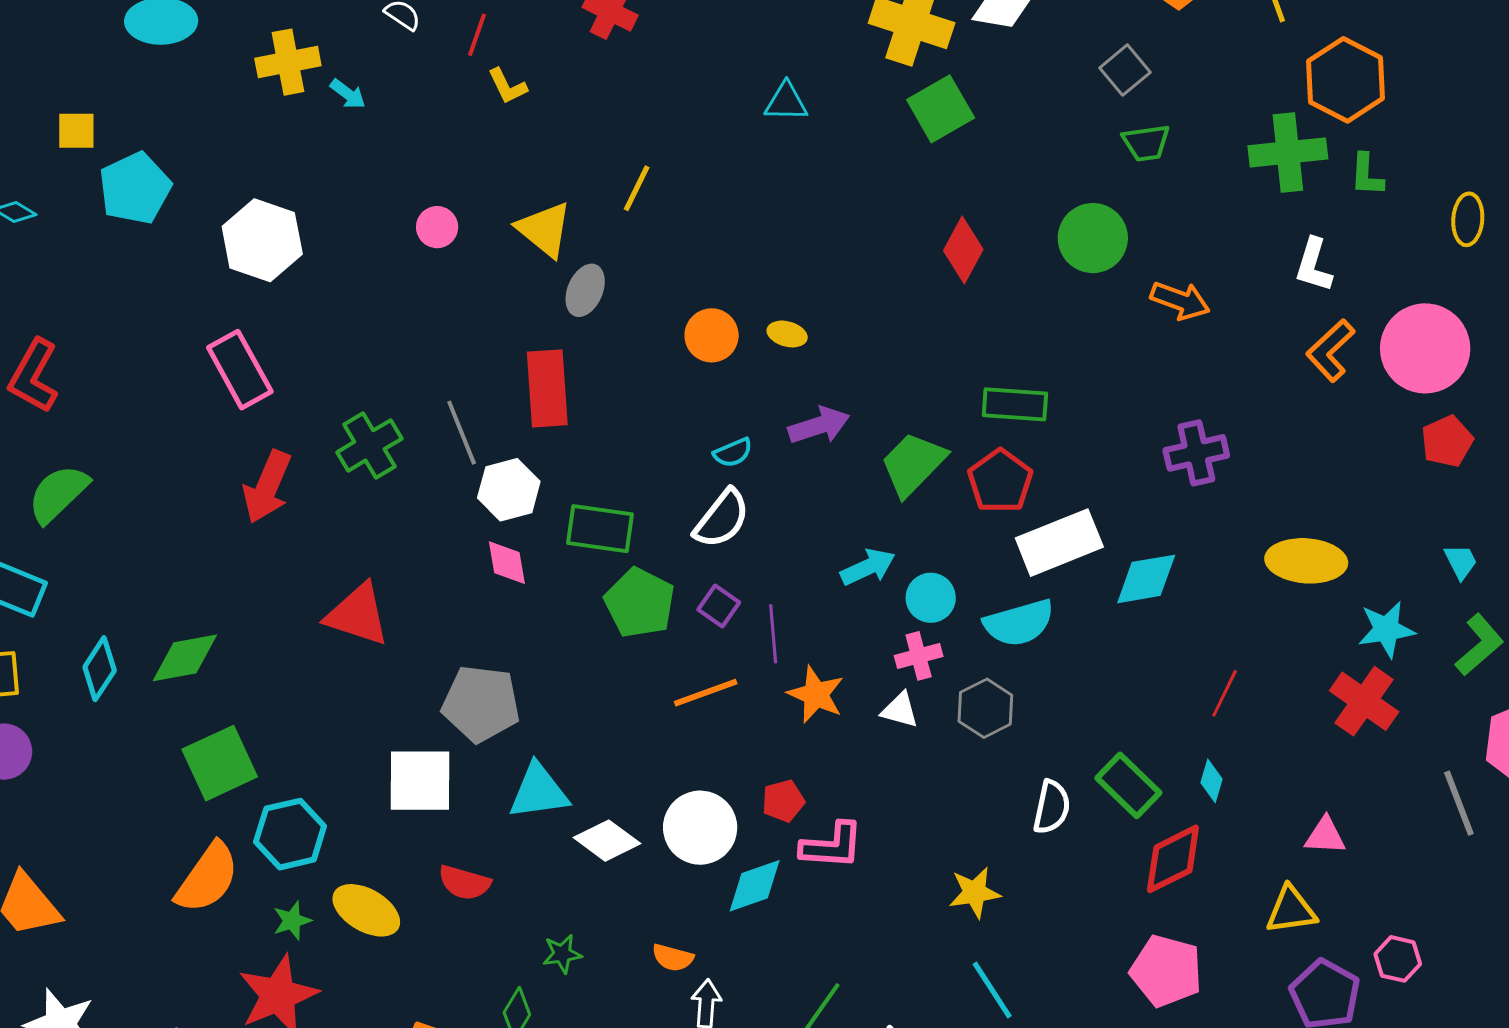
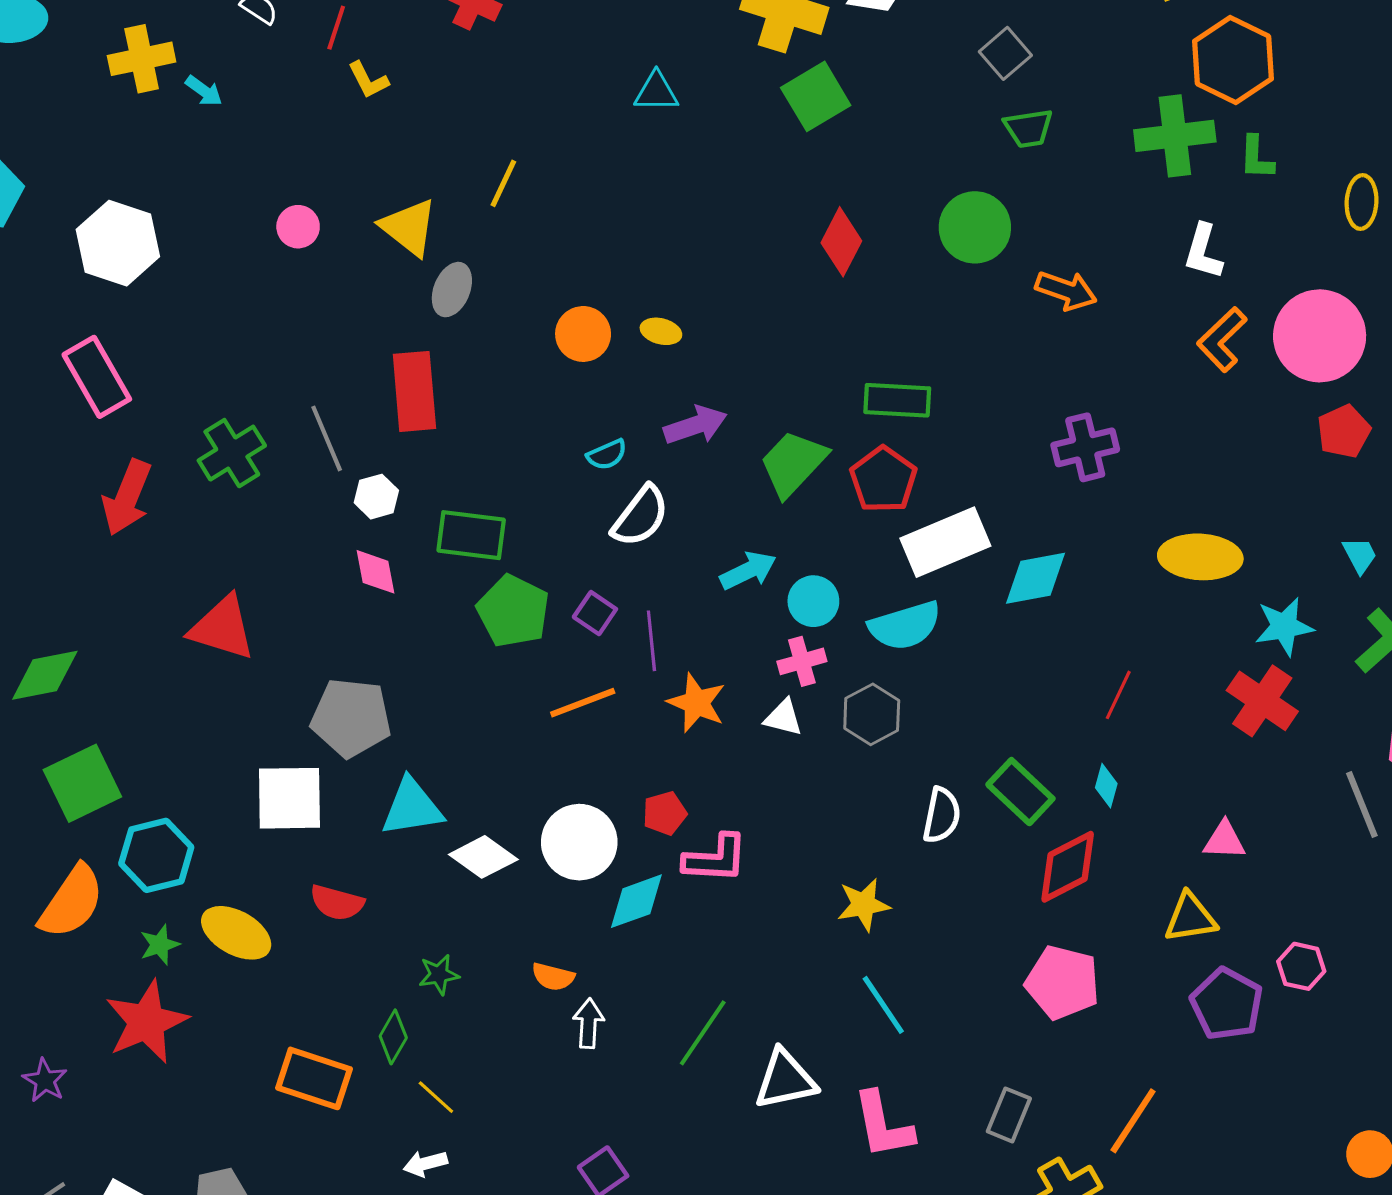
white hexagon: (509, 490) -> (376, 497), size x0.7
white semicircle: (722, 519) -> (641, 516), moved

